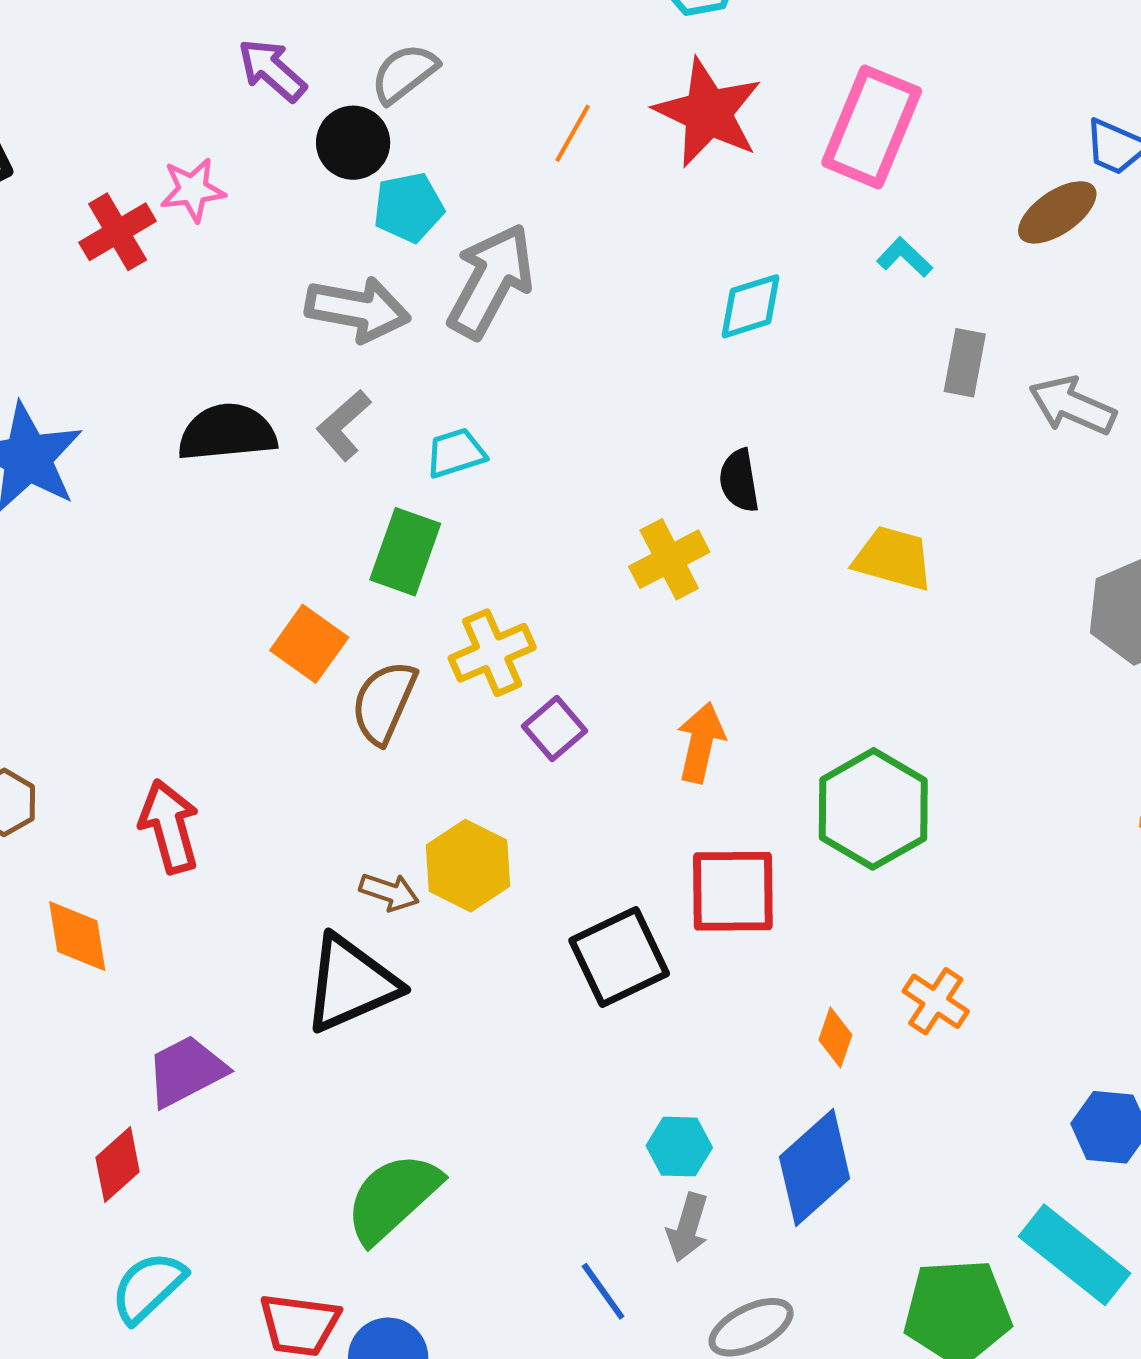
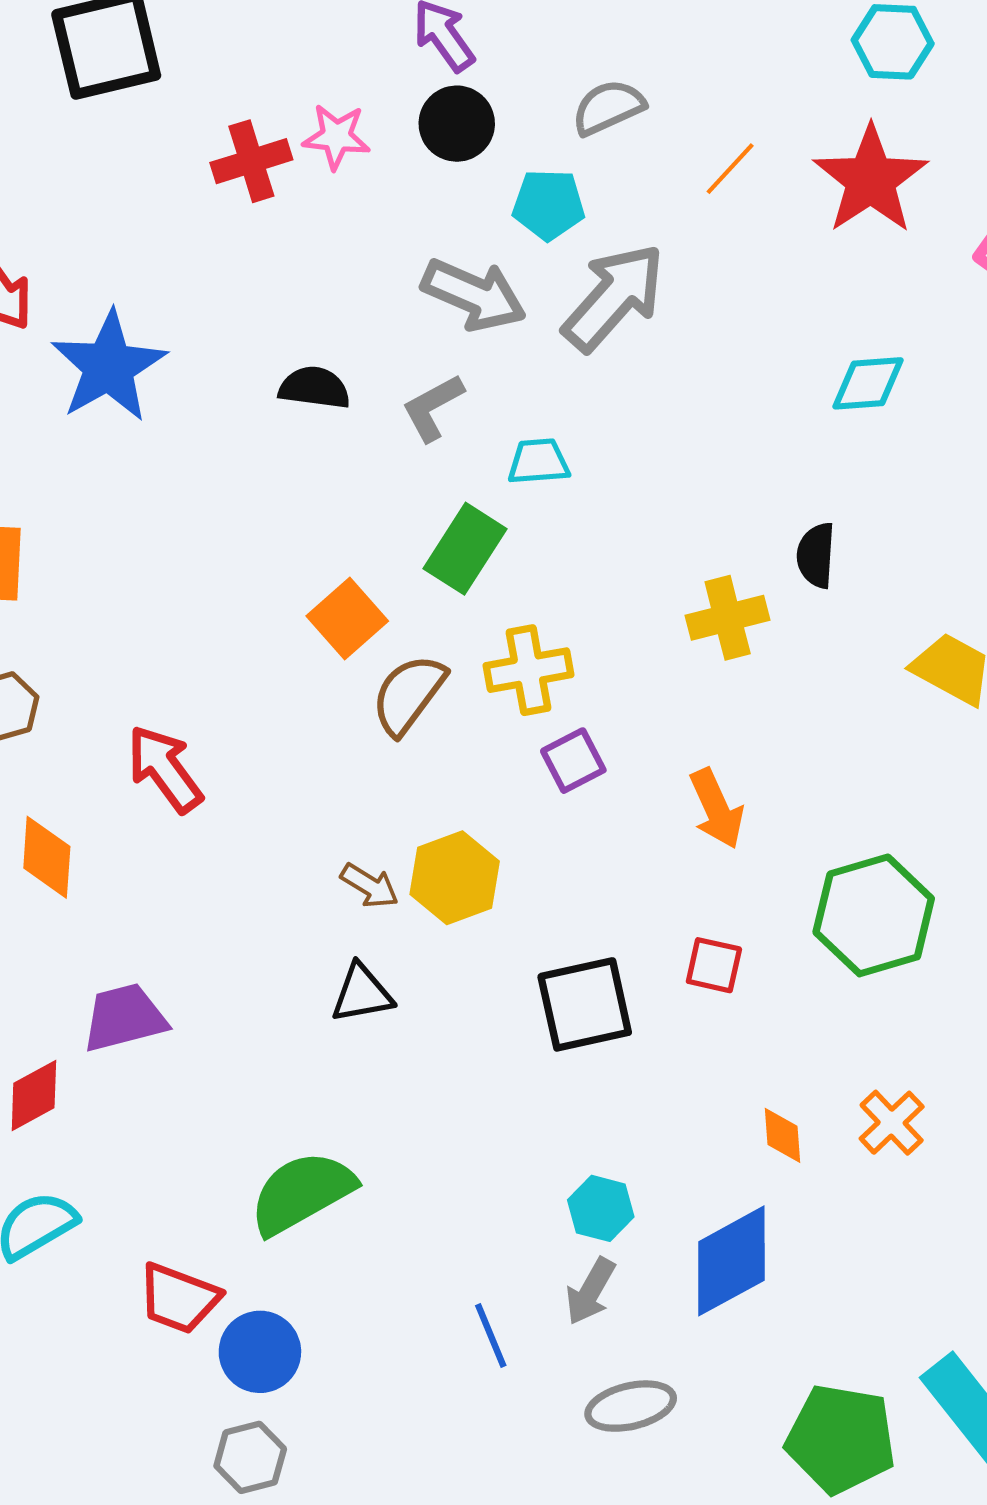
gray semicircle: (404, 73) -> (608, 107), moved
black circle: (353, 143) -> (457, 124), moved
black semicircle: (227, 432) -> (314, 388), size x0.7
orange arrow: (701, 743) -> (717, 809), turned 130
red arrow: (169, 826) -> (165, 769), turned -34
red square: (733, 891) -> (714, 965), size x0.6
black triangle: (351, 984) -> (362, 993), moved, size x0.6
orange diamond: (835, 1037) -> (783, 1135), turned -36

